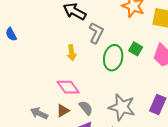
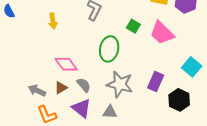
yellow arrow: (72, 53) -> (53, 21), moved
green ellipse: (113, 58) -> (109, 49), moved

